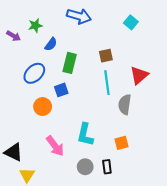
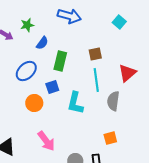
cyan L-shape: (85, 135) -> (75, 103), moved

